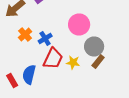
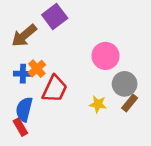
blue cross: (45, 38) -> (23, 74), moved, turned 32
red trapezoid: (53, 58) -> (55, 89), moved
blue semicircle: (29, 74) -> (24, 109), moved

